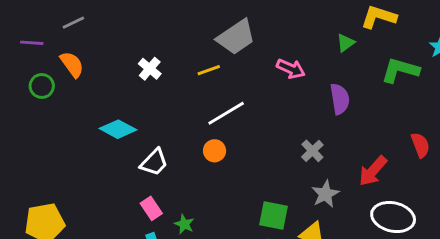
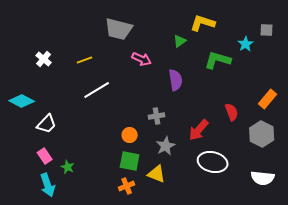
gray trapezoid: (236, 37) -> (119, 29), moved, turned 48
orange circle: (215, 151) -> (130, 135), moved
gray cross: (312, 151) -> (157, 116), turned 35

